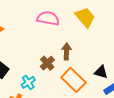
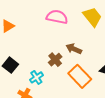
brown arrow: (67, 51) -> (74, 49), turned -70

